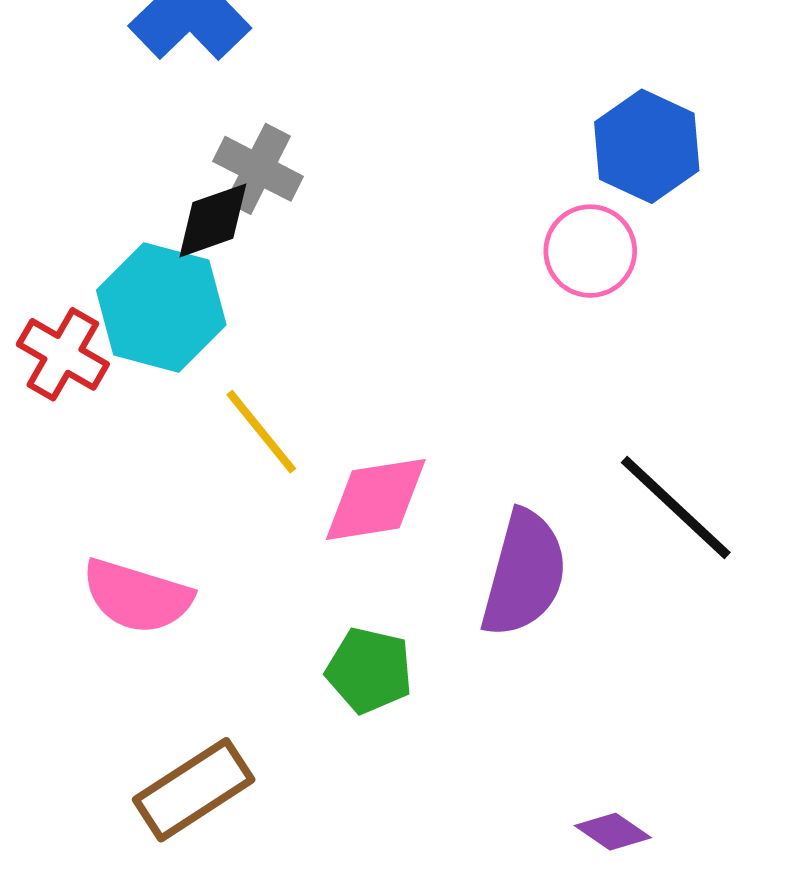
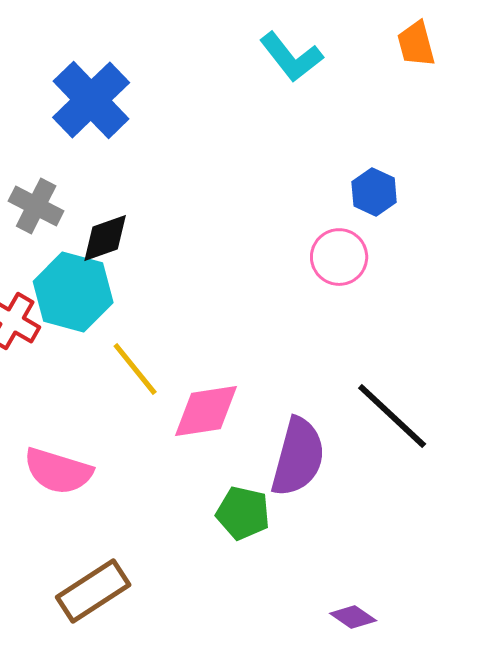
blue hexagon: (647, 146) -> (374, 192), size x0.7
gray cross: (258, 169) -> (36, 206), moved
green pentagon: (369, 670) -> (243, 513), moved

